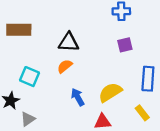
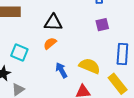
yellow semicircle: (110, 92) -> (90, 66), turned 55
yellow rectangle: (142, 113) -> (118, 84), size x1.5

